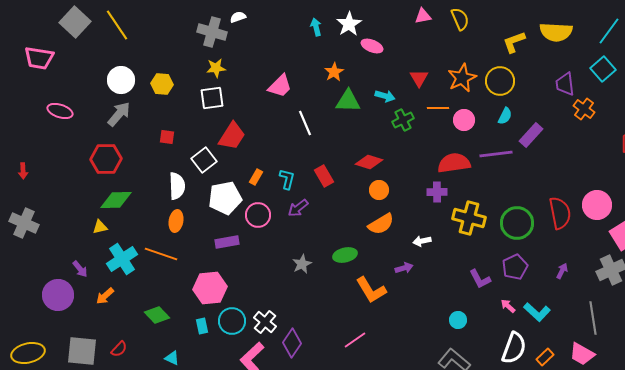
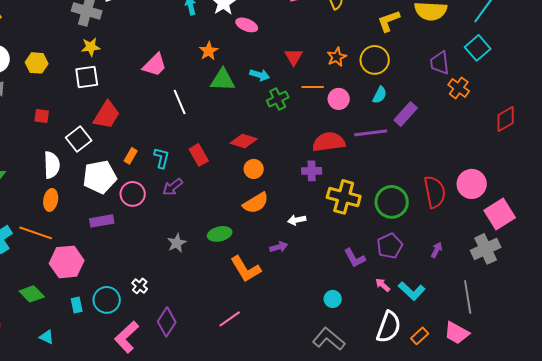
orange star: (462, 78) -> (337, 57), size x0.7
pink hexagon: (210, 288) -> (67, 262), moved
white cross: (265, 322) -> (140, 286), moved, size x0.7

